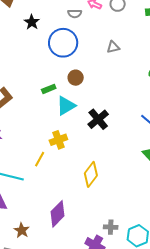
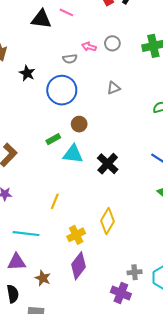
cyan triangle: (66, 106) -> (73, 154), turned 45
yellow cross: (58, 140) -> (76, 235), moved
yellow line: (40, 159) -> (55, 201), moved
brown star: (22, 230) -> (43, 278), moved

